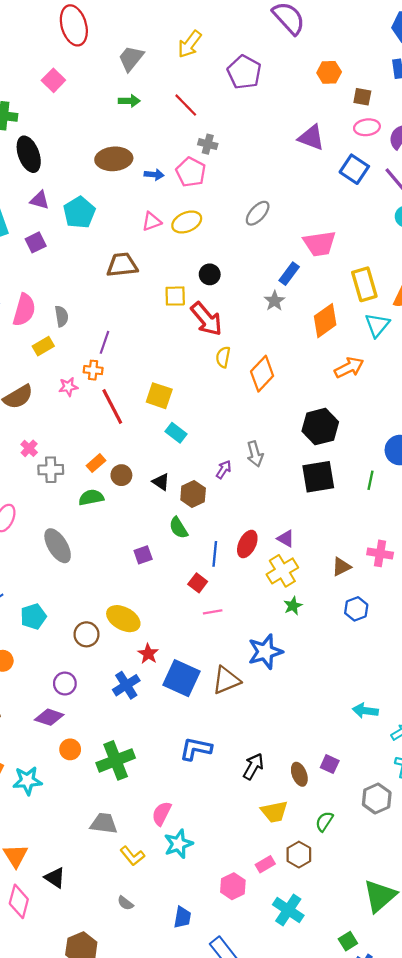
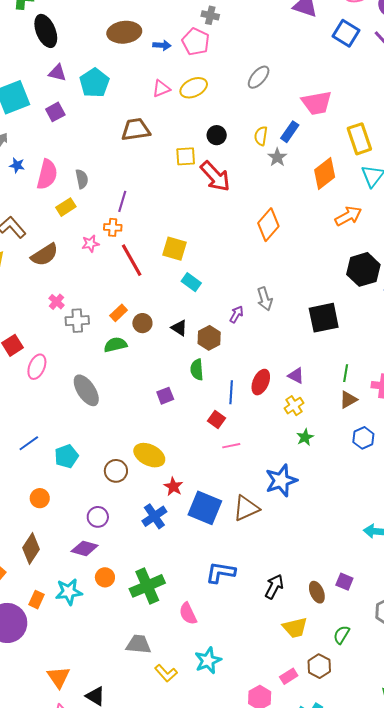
yellow semicircle: (223, 357) -> (261, 136), moved
black hexagon: (320, 427) -> (363, 269), moved
green line: (371, 480) -> (346, 373), moved
green semicircle: (178, 528) -> (197, 370), turned 30
yellow cross: (282, 571) -> (294, 406), size x0.7
cyan star: (27, 781) -> (69, 592), moved
pink semicircle: (162, 813) -> (188, 614), moved, turned -50

